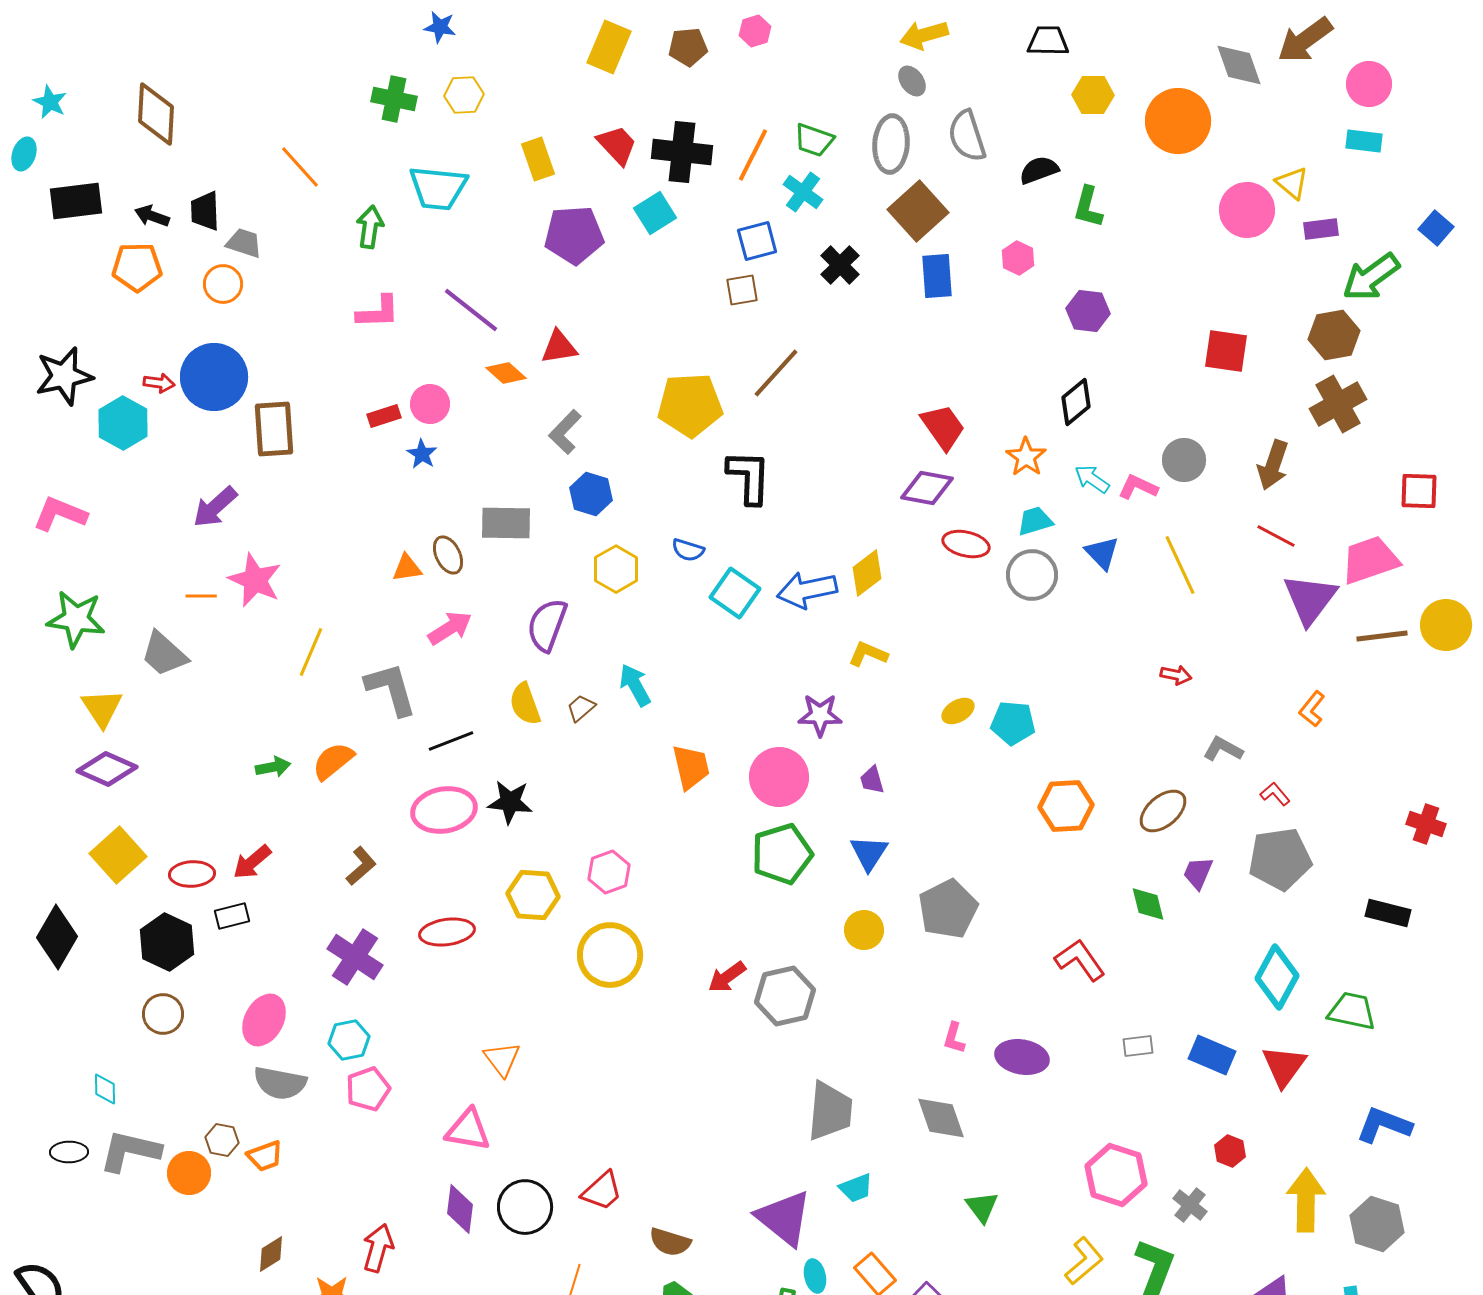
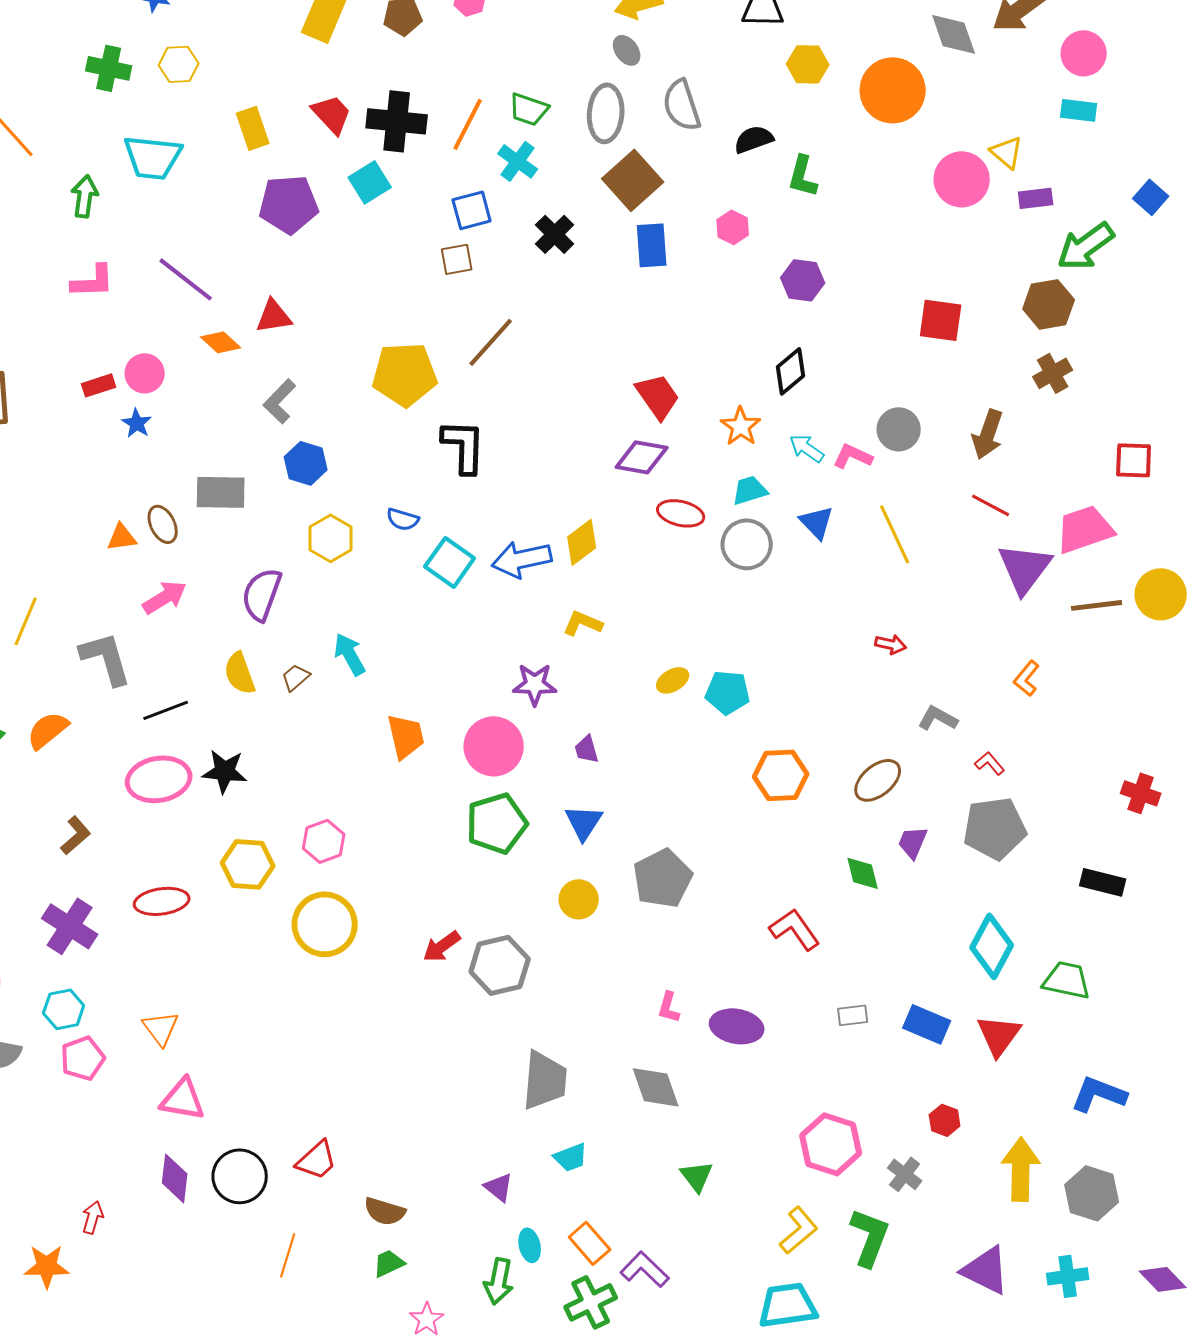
brown cross: (1338, 404) -> (1053, 373), size x0.7
orange triangle: (502, 1059) -> (161, 1028), moved
purple triangle: (784, 1218) -> (499, 1187), size x0.5
red arrow: (378, 1248) -> (93, 1217), size x0.7

